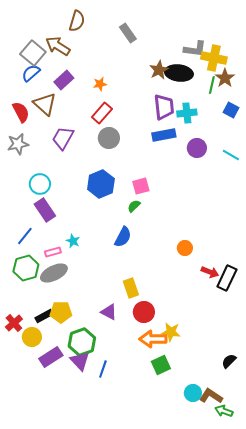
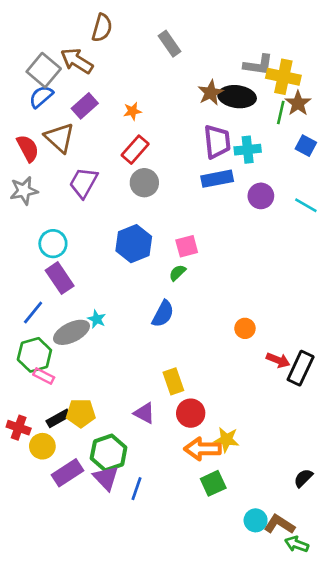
pink rectangle: (53, 252) -> (44, 376), moved, turned 42
gray ellipse: (54, 273) -> (72, 332), moved
red cross: (14, 323) -> (19, 428), turned -30

